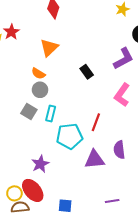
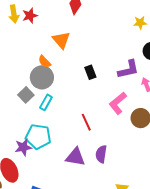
orange triangle: (49, 48) -> (61, 40), turned -42
gray circle: (40, 90) -> (42, 77), size x1.5
red line: (96, 122) -> (86, 122), turned -60
cyan pentagon: (69, 136) -> (38, 137), moved

